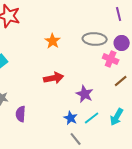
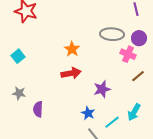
orange star: (53, 41) -> (72, 49), moved
purple star: (85, 94) -> (102, 89), turned 30
cyan line: (92, 118) -> (112, 122), moved

